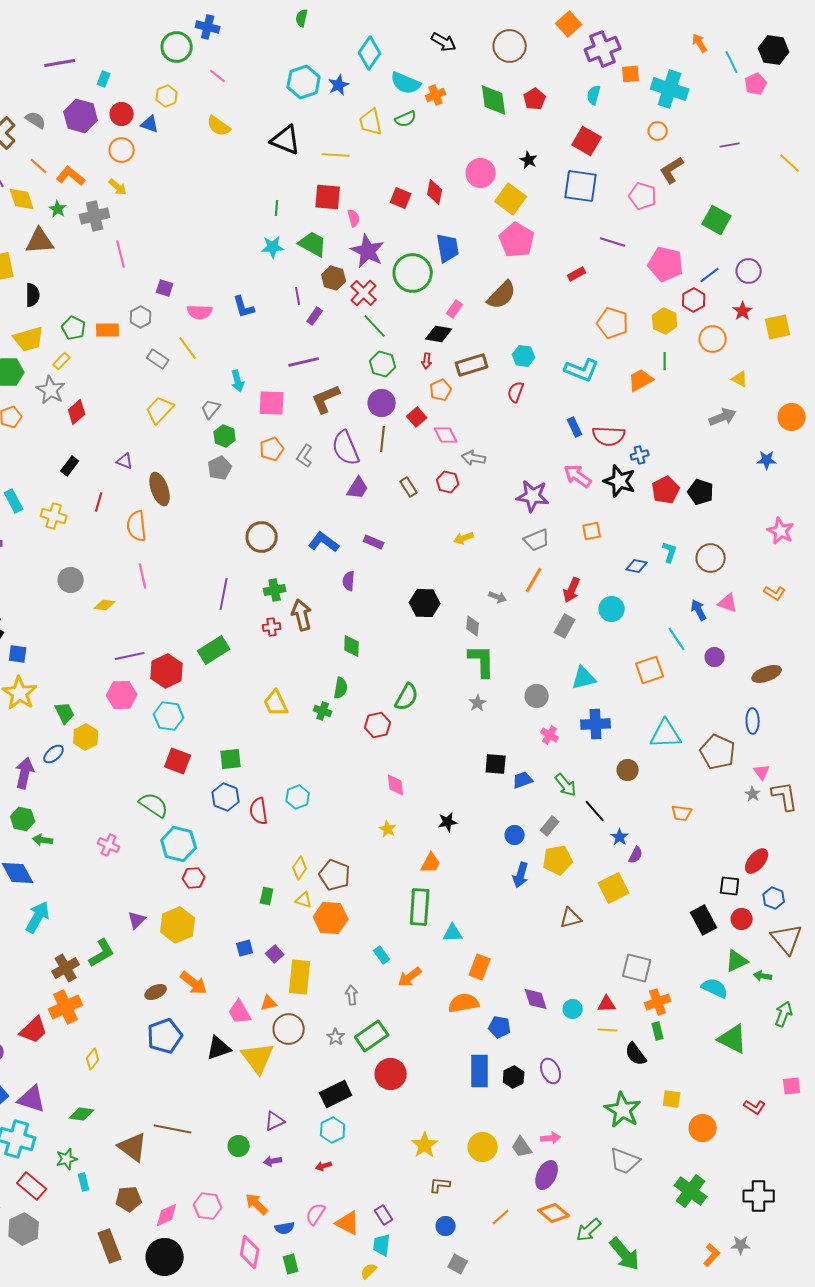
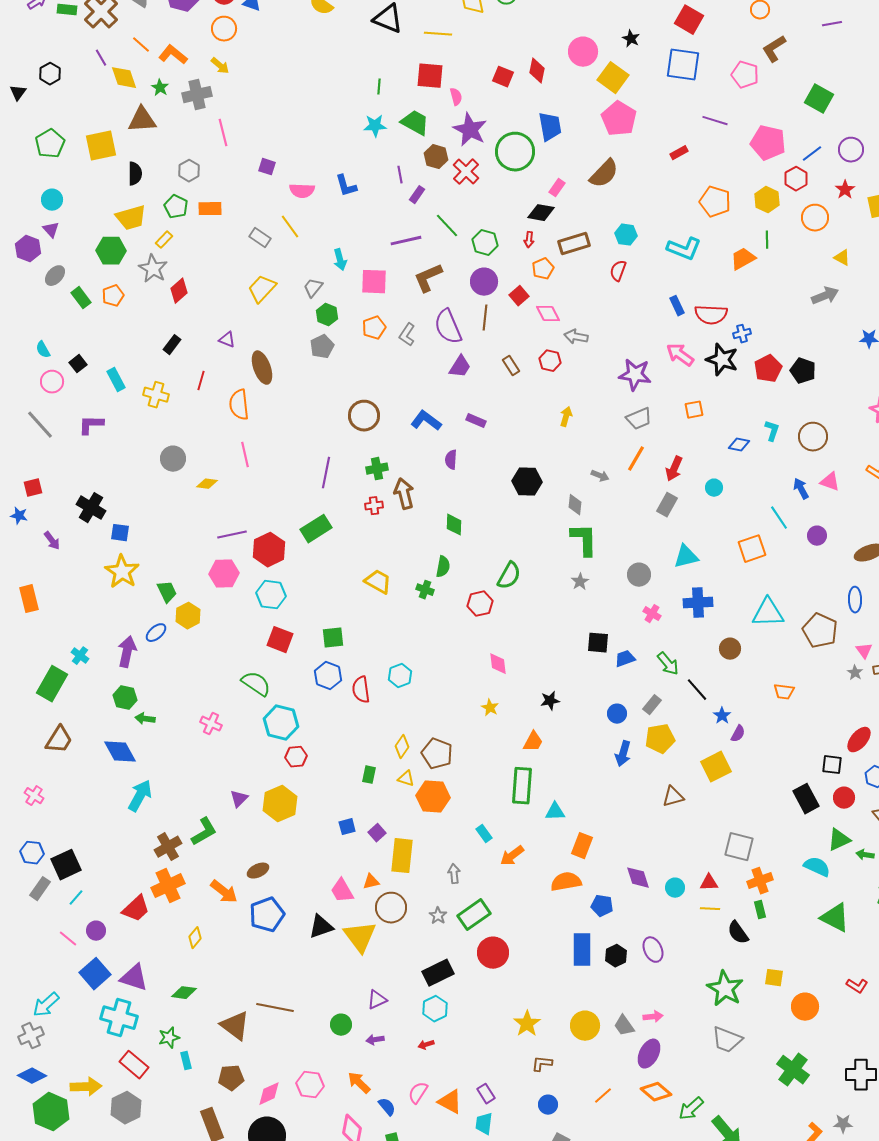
gray hexagon: (141, 317) -> (189, 171), moved
green line: (375, 326) -> (447, 226), moved
yellow arrow: (464, 538) -> (566, 417), turned 126
cyan circle: (612, 609) -> (714, 488), size x0.7
yellow trapezoid: (276, 703) -> (378, 582), turned 144
orange arrow: (194, 983) -> (224, 892), moved
blue semicircle: (285, 1228) -> (387, 1107), turned -120

